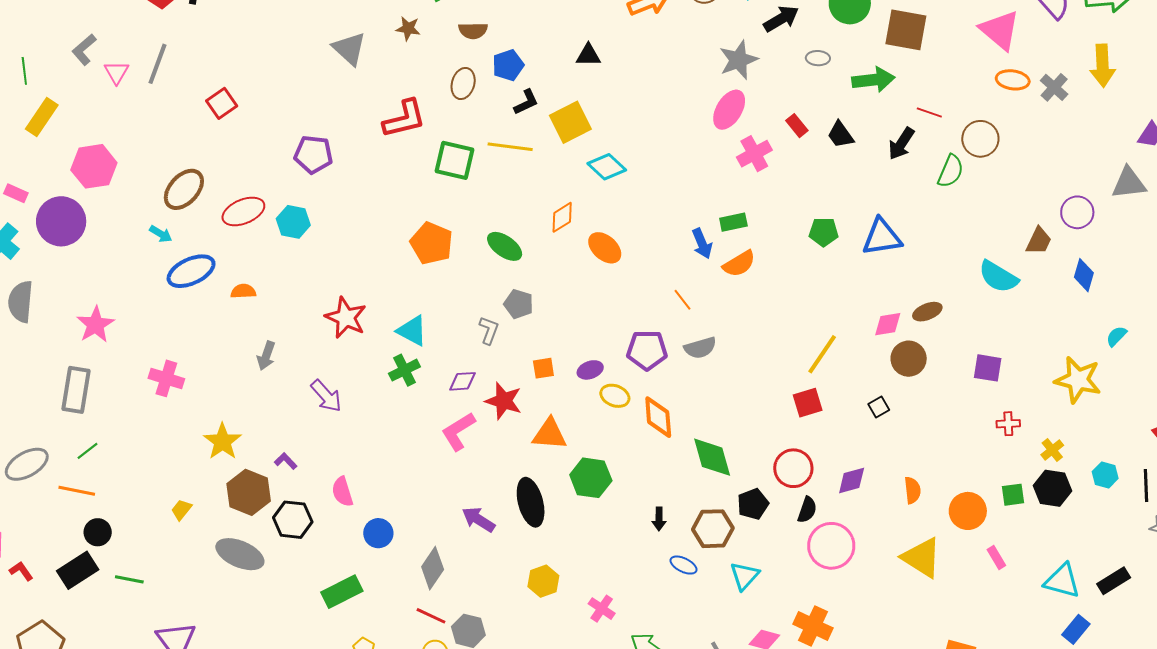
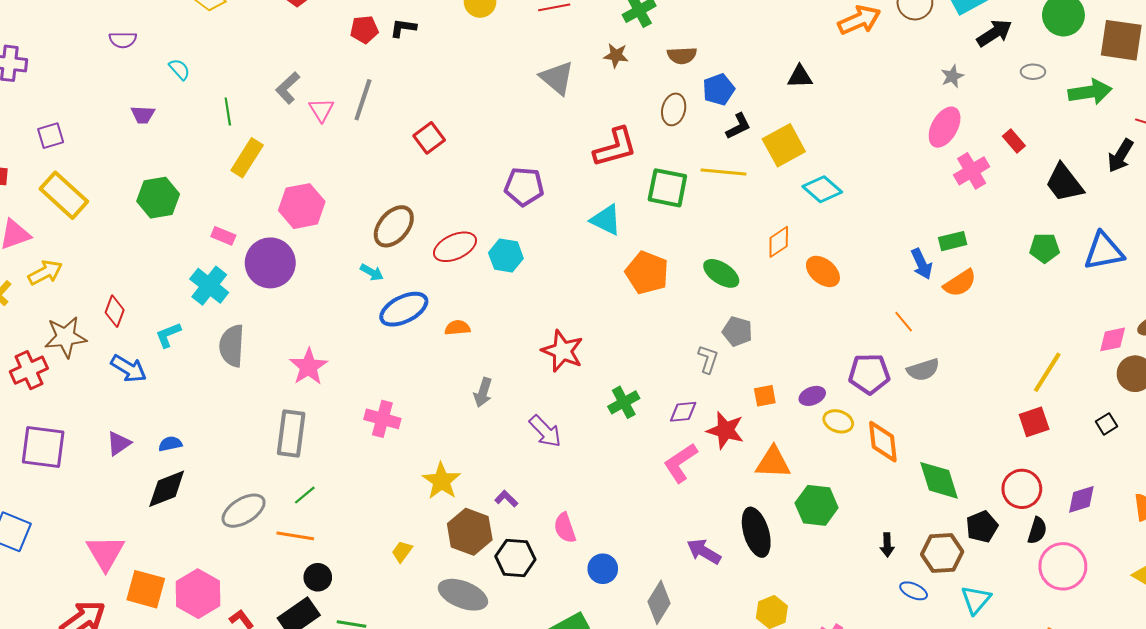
gray star: (738, 60) -> (952, 76), size x0.6
black trapezoid: (841, 135) -> (1064, 183), moved, size x1.4
cyan triangle: (412, 331) -> (606, 220), moved

